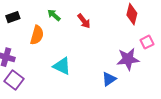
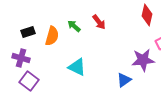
green arrow: (54, 15) -> (74, 26), moved
black rectangle: (13, 17) -> (28, 32), moved

